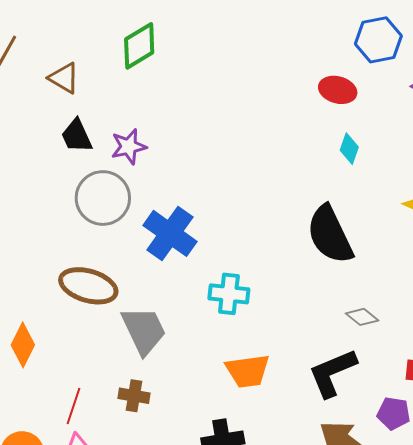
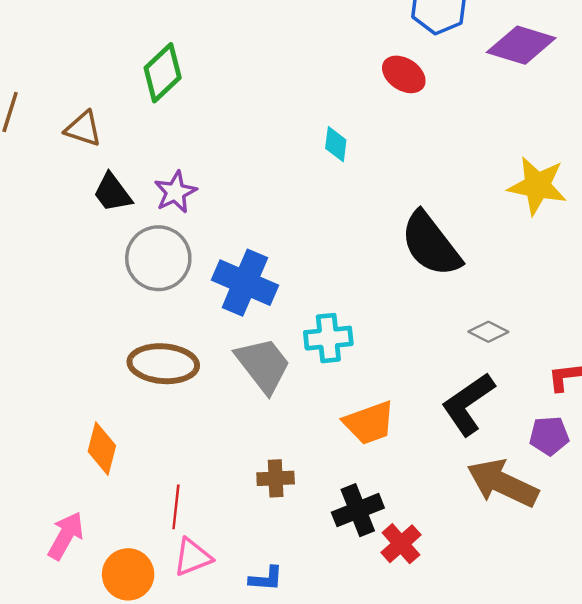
red ellipse: (338, 90) -> (404, 74), turned 30
cyan diamond: (349, 149) -> (336, 144), moved
gray trapezoid: (144, 330) -> (263, 365), moved
brown cross: (134, 396) -> (276, 478), moved

